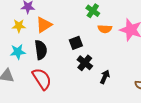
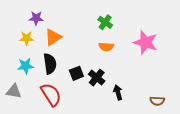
orange semicircle: (105, 29) -> (106, 47), moved
black square: (76, 43) -> (76, 73), moved
black arrow: (105, 77) -> (118, 92), turned -40

